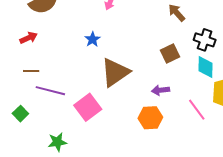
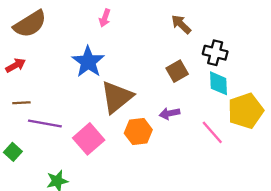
blue star: (92, 39) -> (88, 62), size x1.8
orange hexagon: (150, 118) -> (138, 132), moved

